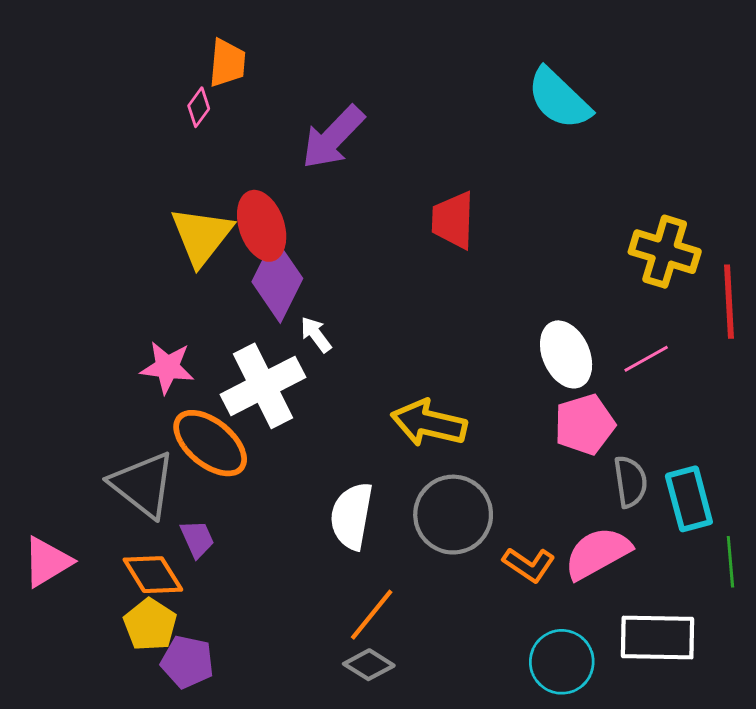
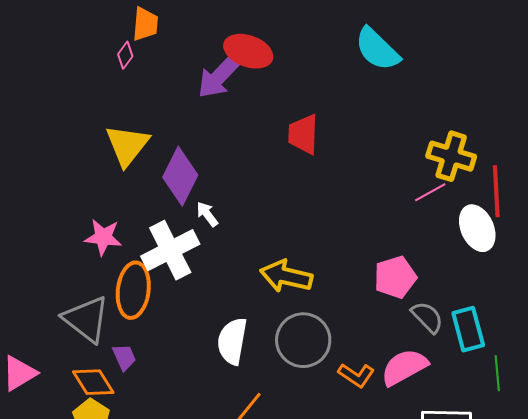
red ellipse: (262, 226) -> (248, 51), moved, turned -51
white ellipse: (566, 354) -> (477, 228), moved
pink line: (646, 359) -> (430, 192), moved
orange ellipse: (210, 443) -> (133, 290), turned 58
gray semicircle: (630, 482) -> (427, 317), turned -36

